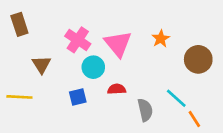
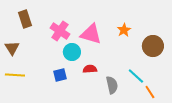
brown rectangle: (19, 24) -> (25, 19), moved
pink triangle: (118, 44) -> (91, 34), turned -35
brown triangle: (41, 65) -> (12, 48), moved

